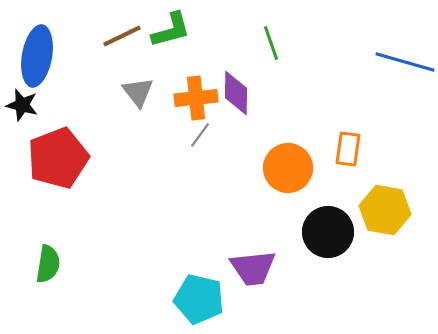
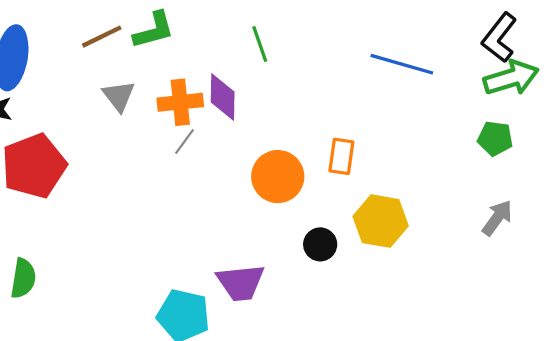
black circle: (328, 232) -> (320, 244), size x0.6

